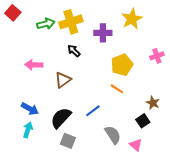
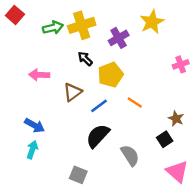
purple cross: (103, 33) -> (119, 38), turned -30
yellow pentagon: (122, 65) -> (110, 75), moved
blue line: (93, 111) -> (99, 106), moved
black semicircle: (61, 118) -> (98, 136), moved
gray square: (68, 141) -> (78, 175), moved
pink triangle: (136, 145) -> (177, 171), moved, size x1.5

